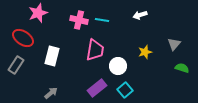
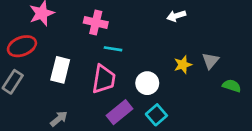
cyan line: (102, 20) -> (113, 49), moved
red ellipse: (23, 38) -> (22, 46), turned -55
gray triangle: (174, 44) -> (211, 61), moved
pink trapezoid: (95, 50) -> (104, 79), moved

